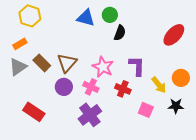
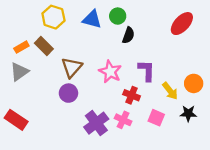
yellow hexagon: (30, 16) -> (53, 17), moved
red ellipse: (174, 35) -> (182, 24), moved
brown rectangle: (42, 63) -> (44, 46), moved
pink cross: (91, 87) -> (123, 120), moved
red rectangle: (34, 112) -> (16, 120), moved

